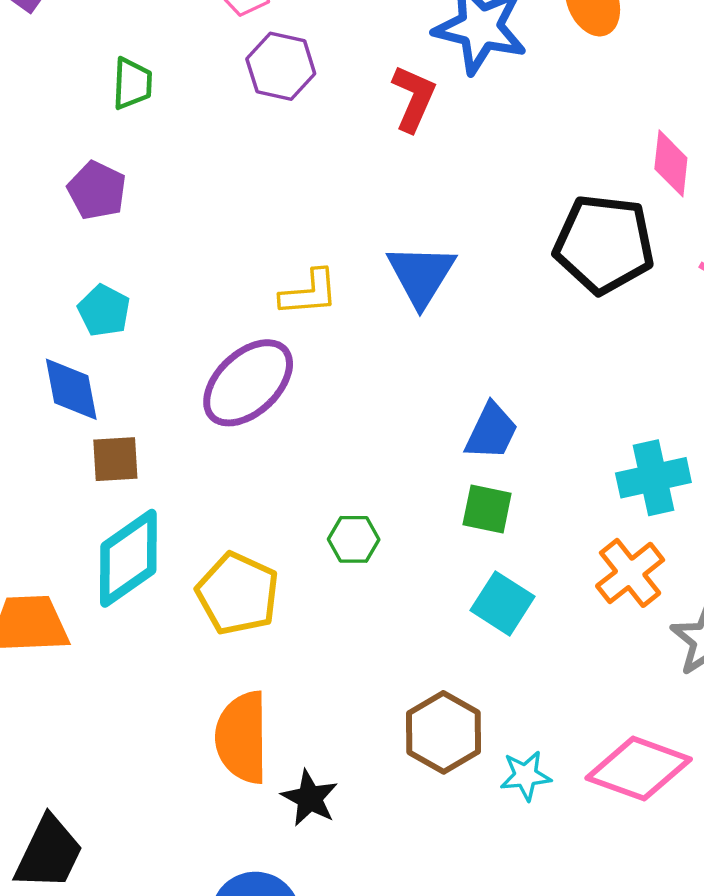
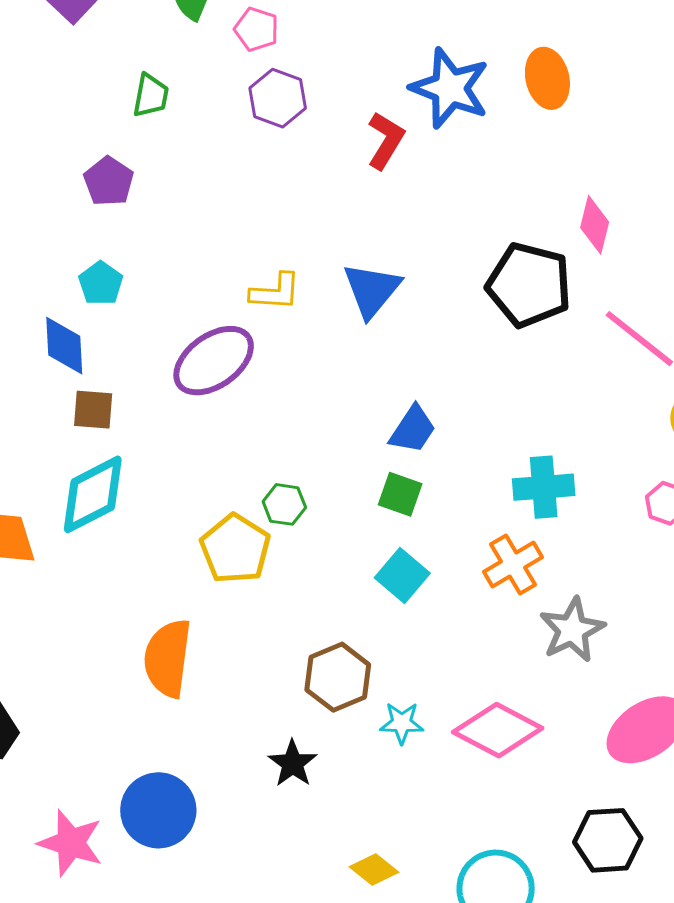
yellow pentagon: (238, 594) -> (235, 549), moved
black star: (310, 798) -> (293, 763), moved

